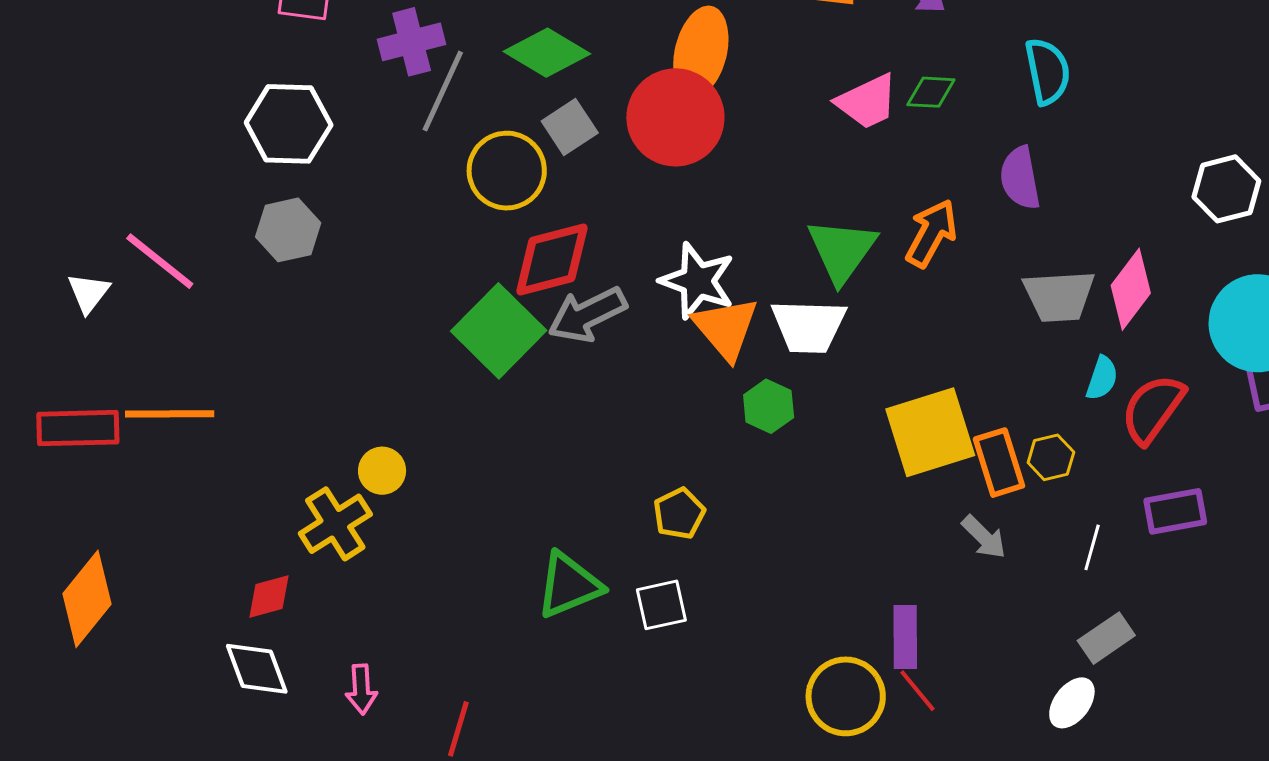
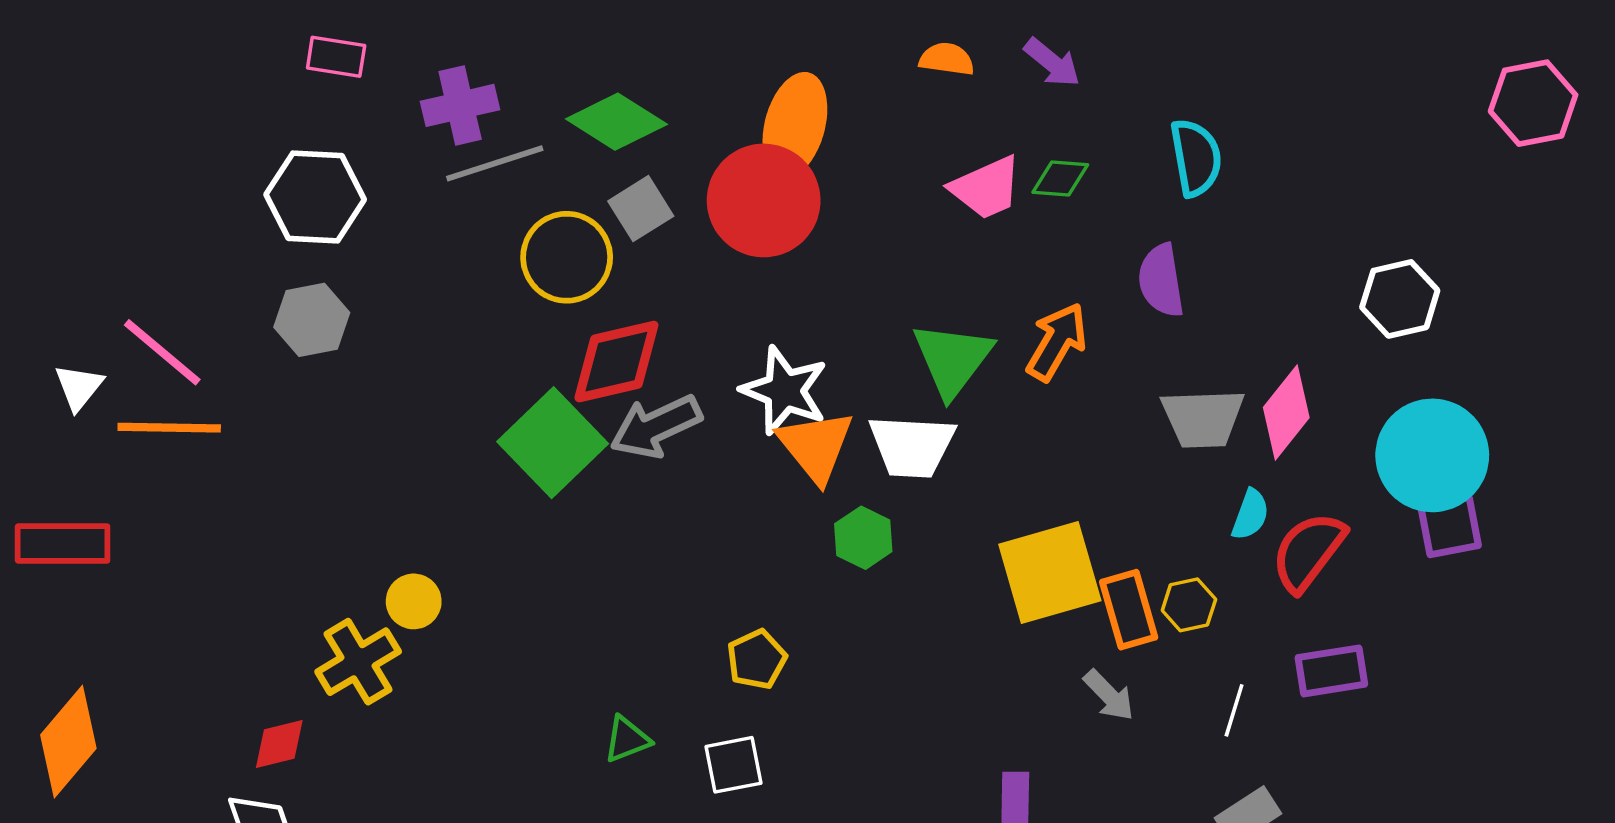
gray line: (443, 91) -> (495, 163), turned 46
orange line: (170, 414) -> (169, 428), moved
green triangle: (569, 585) -> (627, 739), size x0.6

